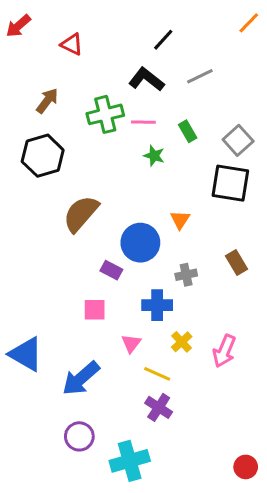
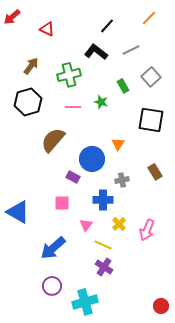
orange line: (249, 23) -> (149, 18), moved
pink line: (143, 122) -> (73, 107), moved
gray square: (238, 140) -> (151, 77), moved
blue triangle: (26, 354) -> (18, 212), moved

